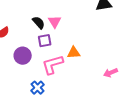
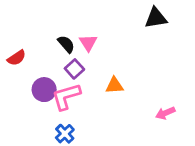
purple square: (45, 41) -> (74, 69), turned -32
pink L-shape: (53, 65) -> (66, 96), moved

